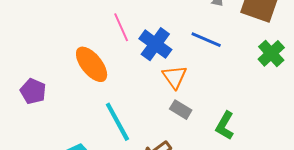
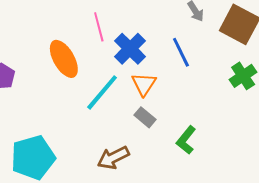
blue line: (206, 40) -> (181, 52), turned 32
cyan line: (117, 122) -> (102, 92), moved, turned 60

